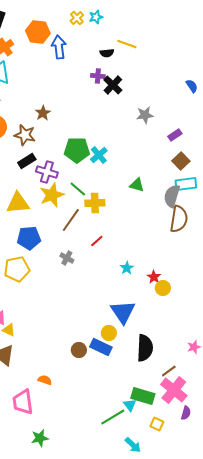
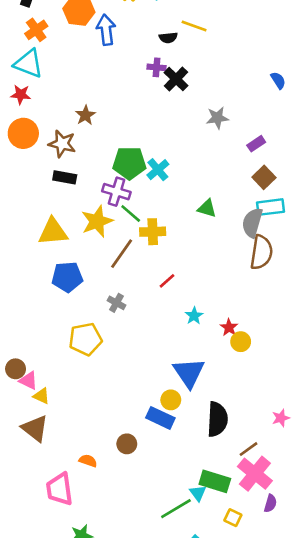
black rectangle: (27, 161) -> (65, 177), turned 42
purple cross: (47, 172) -> (116, 192), moved
red line: (97, 241) -> (167, 281), moved
yellow pentagon: (17, 269) -> (85, 339), moved
brown circle: (79, 350) -> (127, 444), moved

